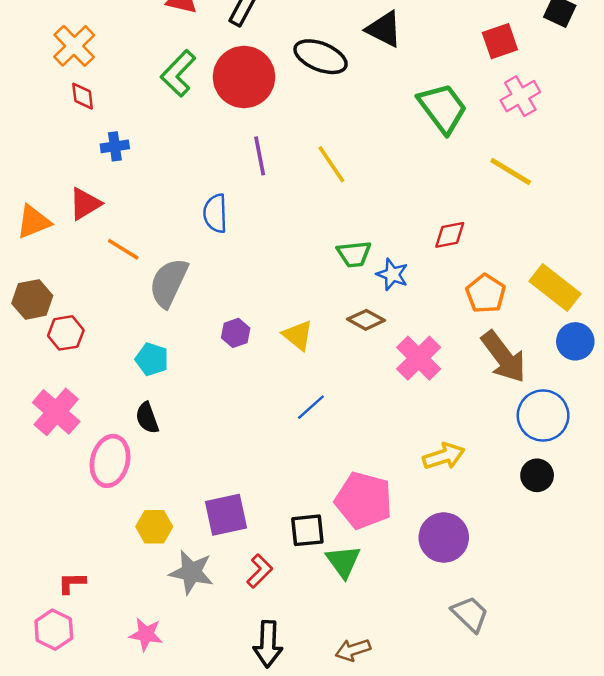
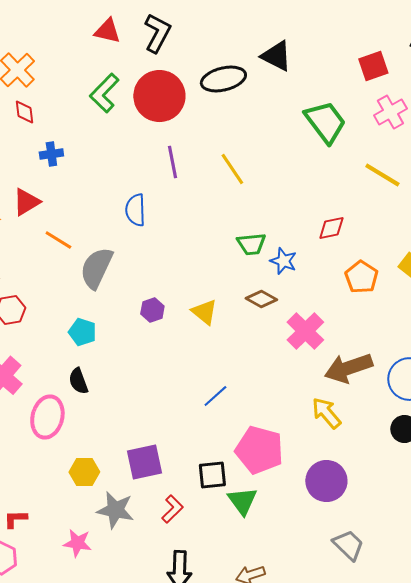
black ellipse: (321, 57) -> (223, 79), turned -36
brown arrow: (504, 357) -> (348, 368), moved, turned 108
blue line: (311, 407) -> (215, 396), moved
yellow arrow: (444, 456) -> (326, 413), turned -112
pink star: (146, 634) -> (77, 543), moved

